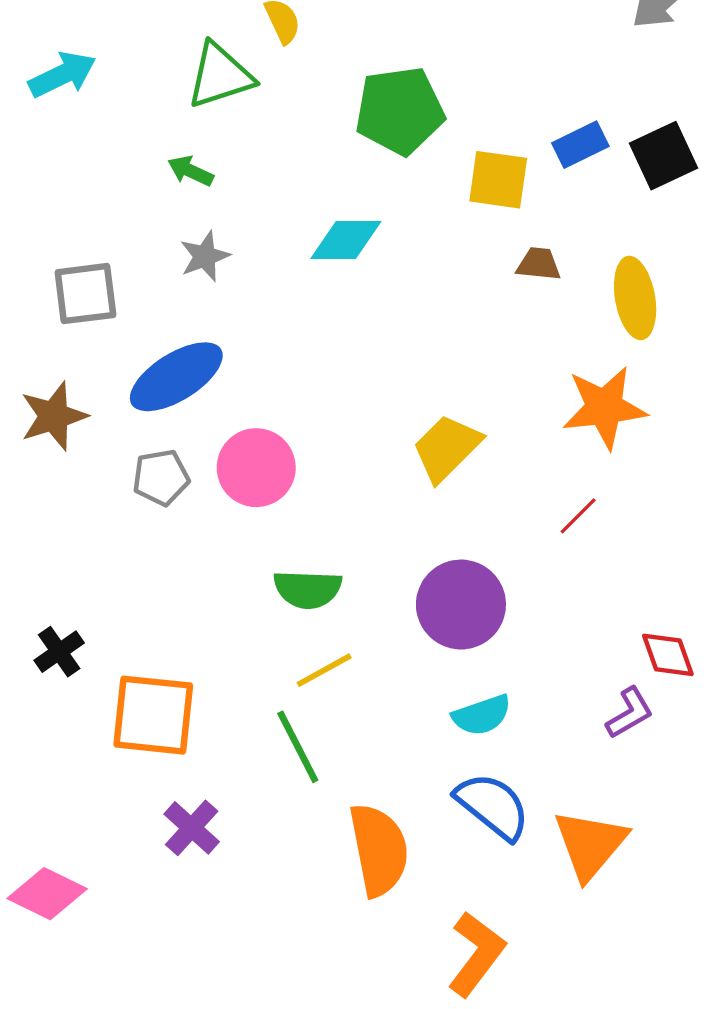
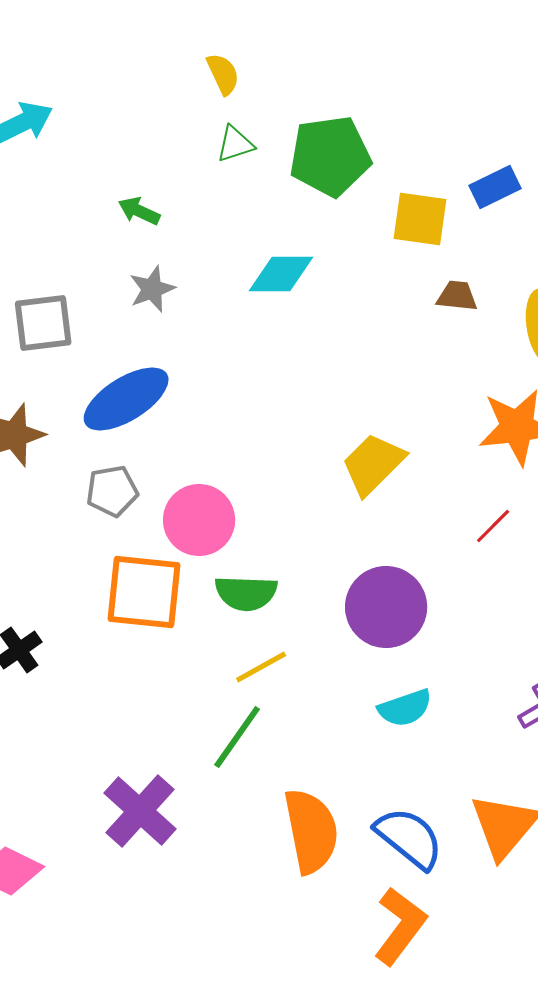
green triangle: (220, 76) -> (235, 144), moved, size x0.6
pink circle: (256, 468) -> (199, 520), moved
orange square: (153, 715) -> (144, 592), moved
green line: (298, 747) -> (237, 737), turned 62
blue semicircle: (493, 806) -> (409, 838), moved
purple cross: (192, 828) -> (140, 811), size x1.4

